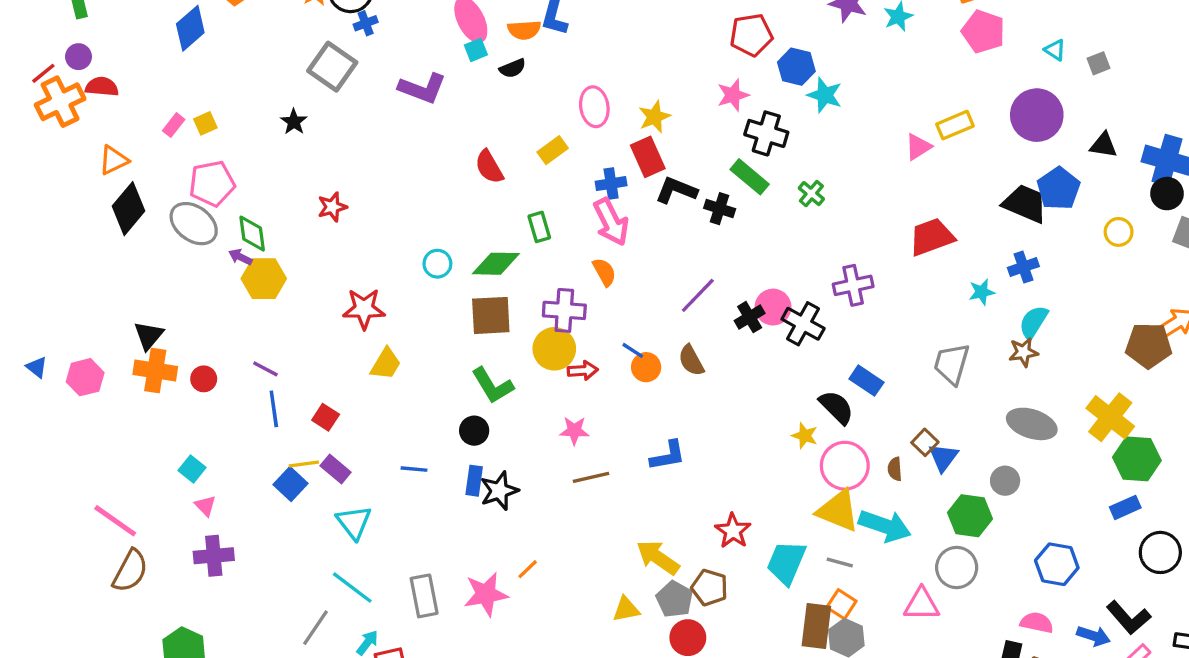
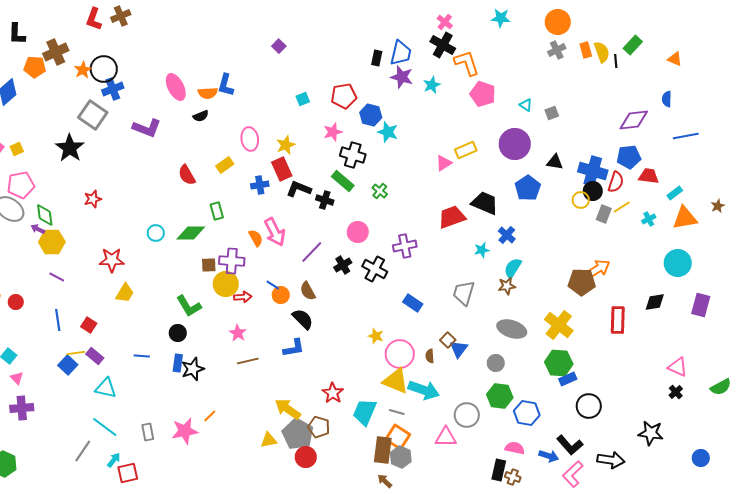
blue cross: (366, 23) -> (113, 89), size x1.5
cyan square: (476, 50) -> (303, 99), moved
black star: (294, 122) -> (70, 148), size x1.8
black trapezoid: (1025, 204) -> (485, 203), moved
pink arrow: (611, 222) -> (275, 232), moved
yellow circle: (1119, 232) -> (581, 200), moved
blue cross: (1023, 267) -> (507, 235), turned -30
pink circle: (773, 307) -> (358, 232), moved
brown square: (491, 315) -> (209, 265), moved, size x0.6
purple line: (265, 369) -> (57, 277), moved
black semicircle: (836, 407) -> (303, 319), moved
pink star: (574, 431) -> (238, 333), turned 30
green hexagon: (1137, 459) -> (559, 363), moved
green hexagon: (970, 516) -> (500, 396), moved
cyan triangle: (354, 522) -> (106, 388), turned -40
gray rectangle: (424, 596) -> (148, 432), size x0.7
gray pentagon: (674, 599) -> (298, 434), size x1.4
orange square: (841, 604) -> (398, 437), size x1.4

